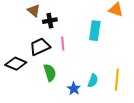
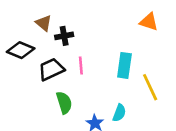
cyan rectangle: (95, 31) -> (124, 65), moved
black diamond: (16, 64) -> (21, 50), moved
yellow line: (117, 80) -> (150, 87), moved, turned -30

